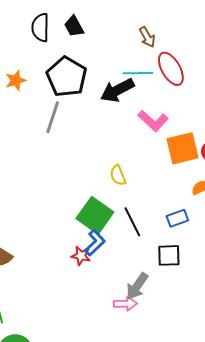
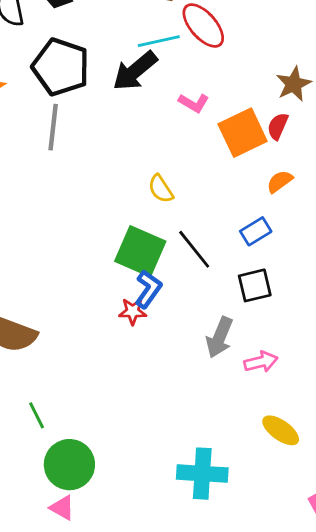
pink L-shape: (153, 121) -> (194, 103), size x0.7
pink arrow: (125, 304) -> (261, 362), moved

